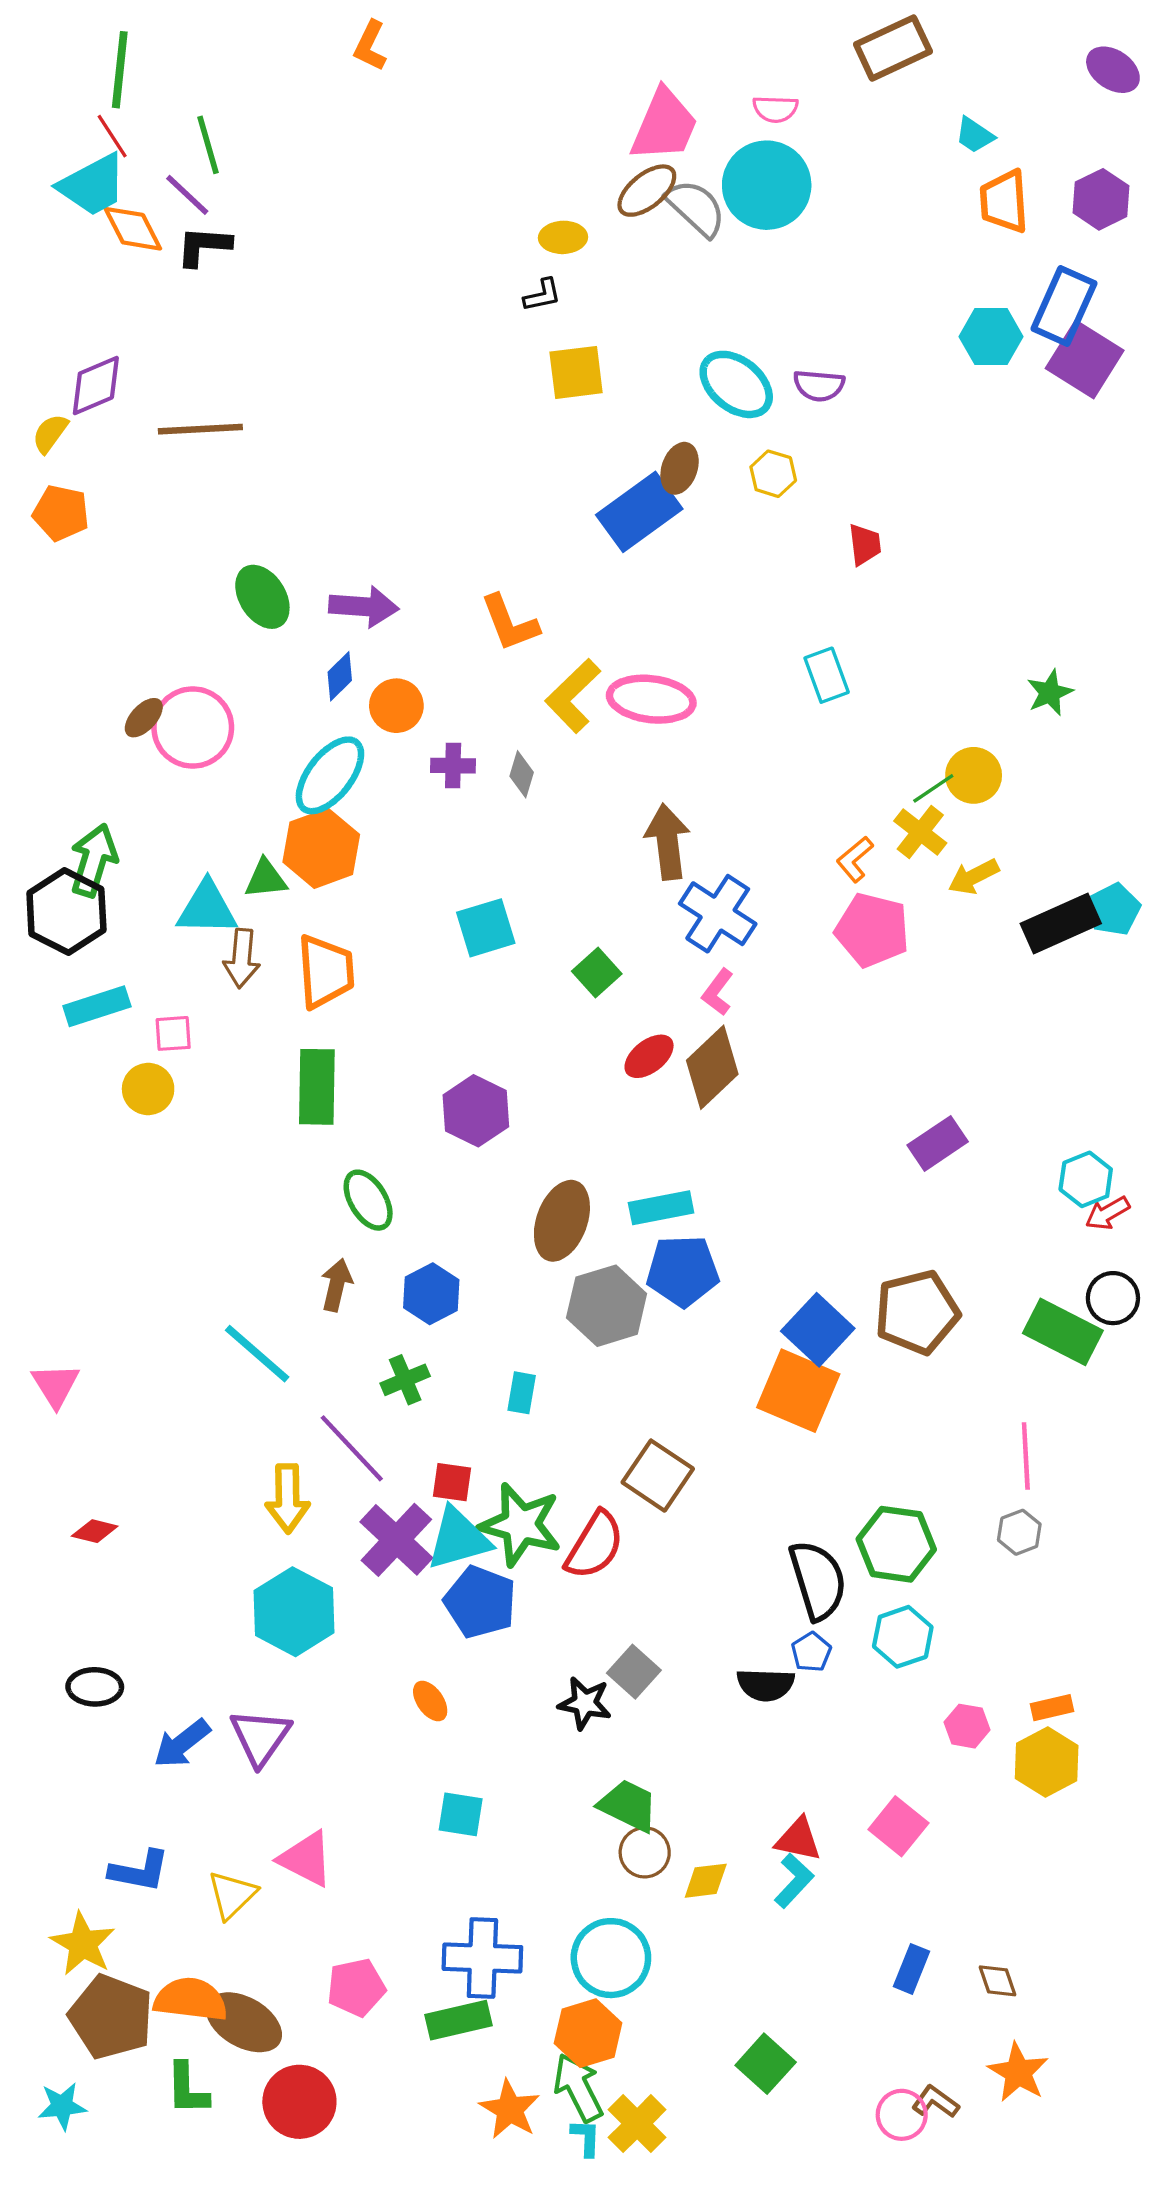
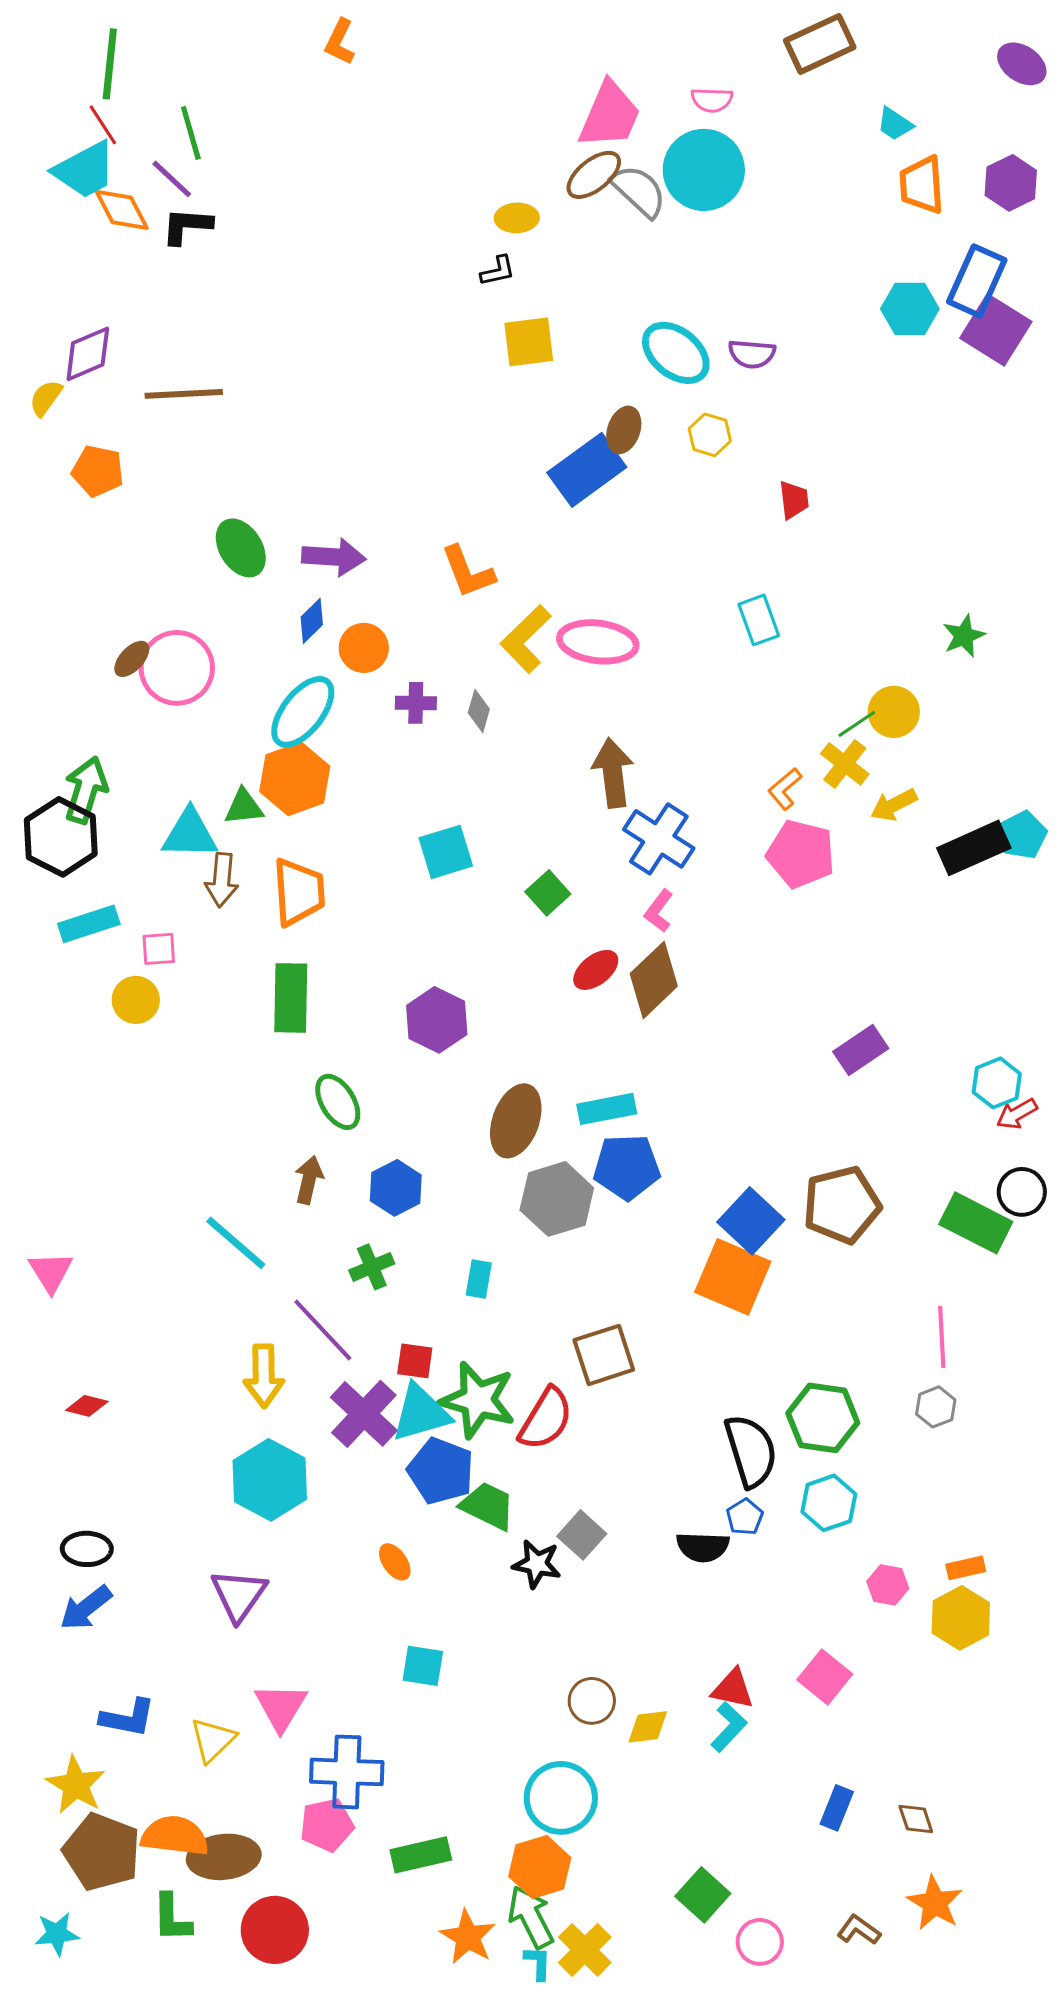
orange pentagon: (61, 513) -> (98, 471), moved
brown square: (658, 1476) -> (604, 1355), turned 38
blue arrow: (182, 1743) -> (86, 1608), moved
green trapezoid: (628, 1806) -> (488, 1506), moved
pink triangle: (306, 1859) -> (281, 1707), turned 34
blue cross: (482, 1958) -> (347, 1772), moved
brown ellipse: (244, 2022) -> (224, 1857), turned -36
pink circle: (902, 2115) -> (760, 1942), moved

